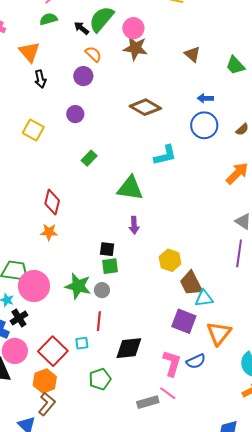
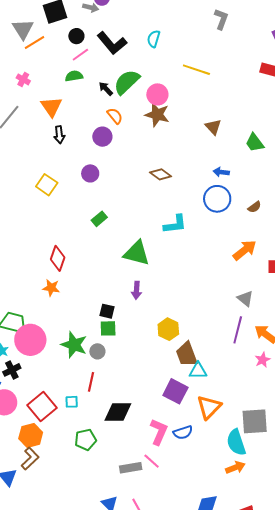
brown diamond: (145, 107) -> (161, 174), size x0.7

